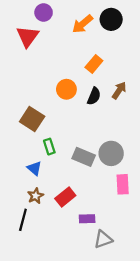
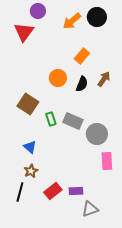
green rectangle: (49, 147) -> (51, 119), moved
gray rectangle: (84, 157) -> (73, 121), moved
red rectangle: (65, 197) -> (53, 191), moved

